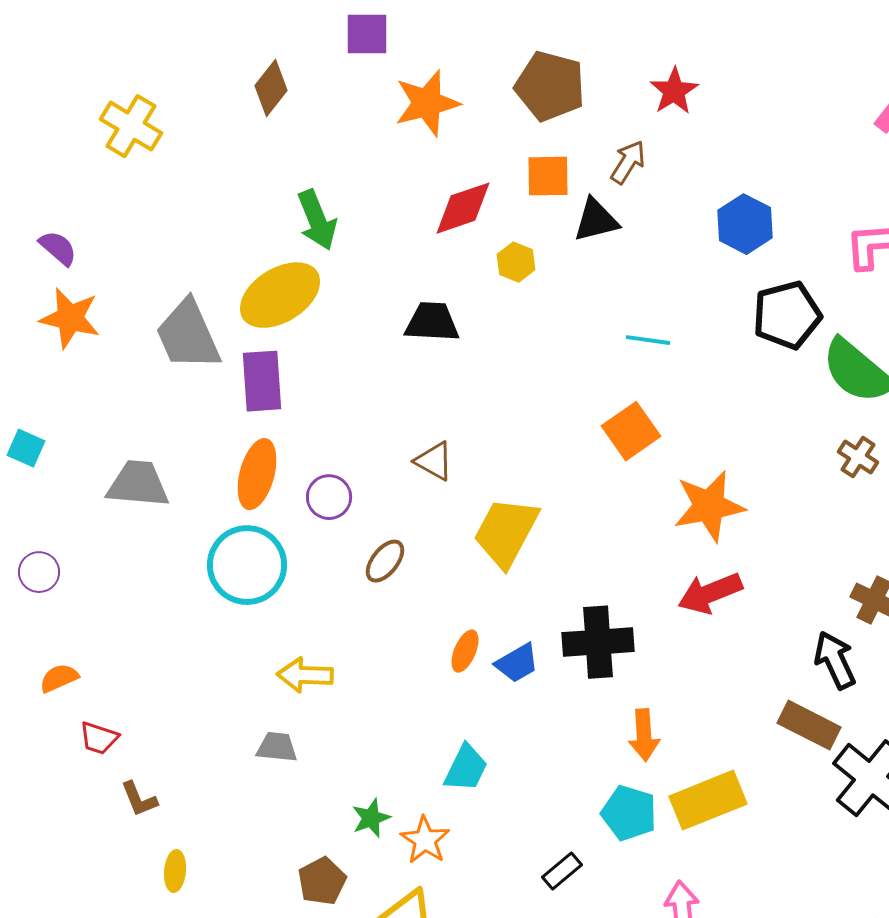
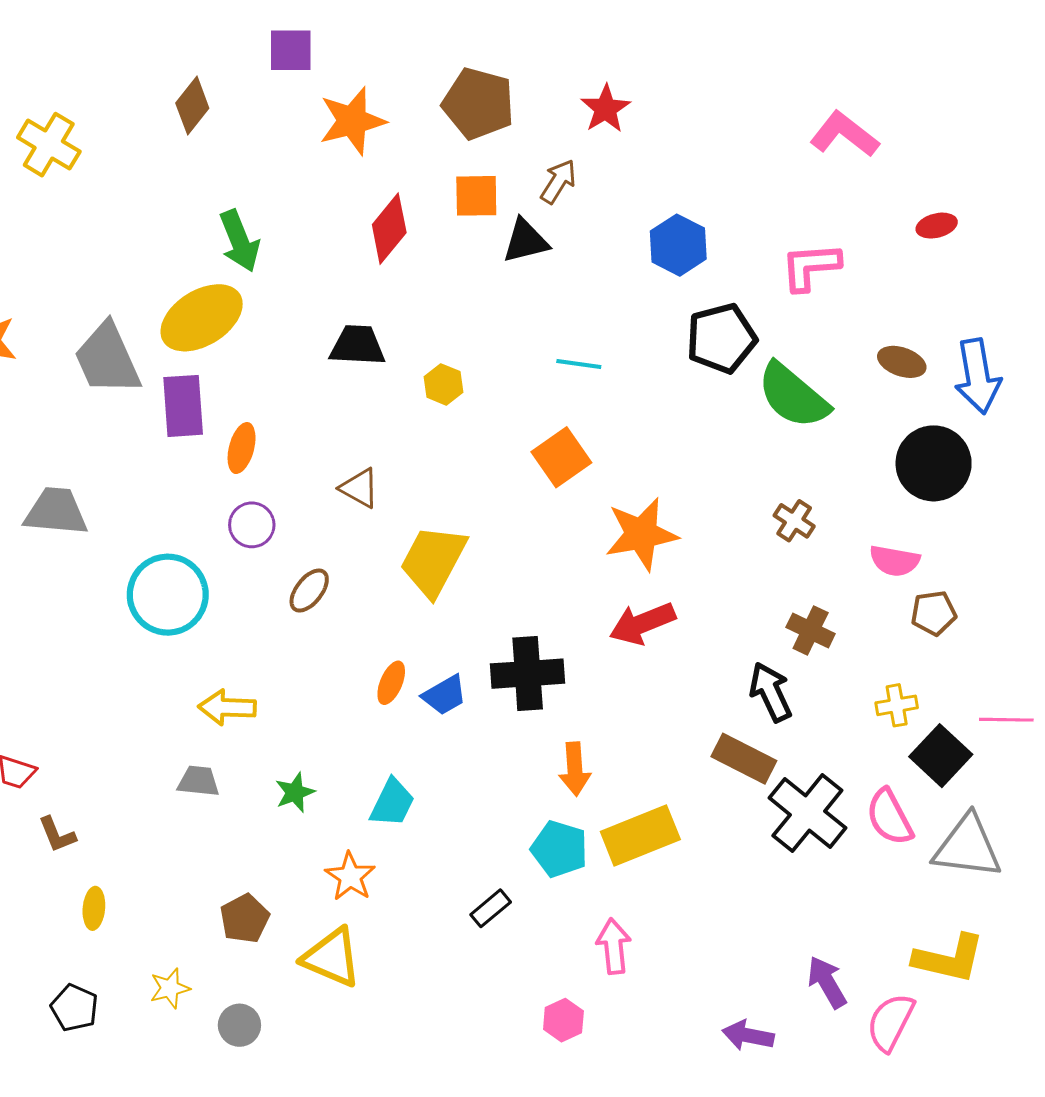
red diamond: (463, 208) -> (389, 229), turned -32
yellow hexagon: (516, 262) -> (443, 384), moved
brown cross: (858, 457) -> (794, 521), moved
orange ellipse: (257, 474) -> (242, 448), moved, size x0.7
green star: (371, 818) -> (295, 792), moved

